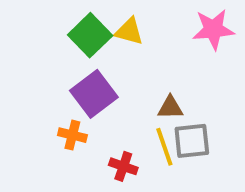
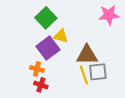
yellow triangle: (129, 31) -> (61, 36), moved
brown triangle: (170, 108) -> (87, 55), size x1.6
red cross: (123, 166) -> (41, 85), moved

